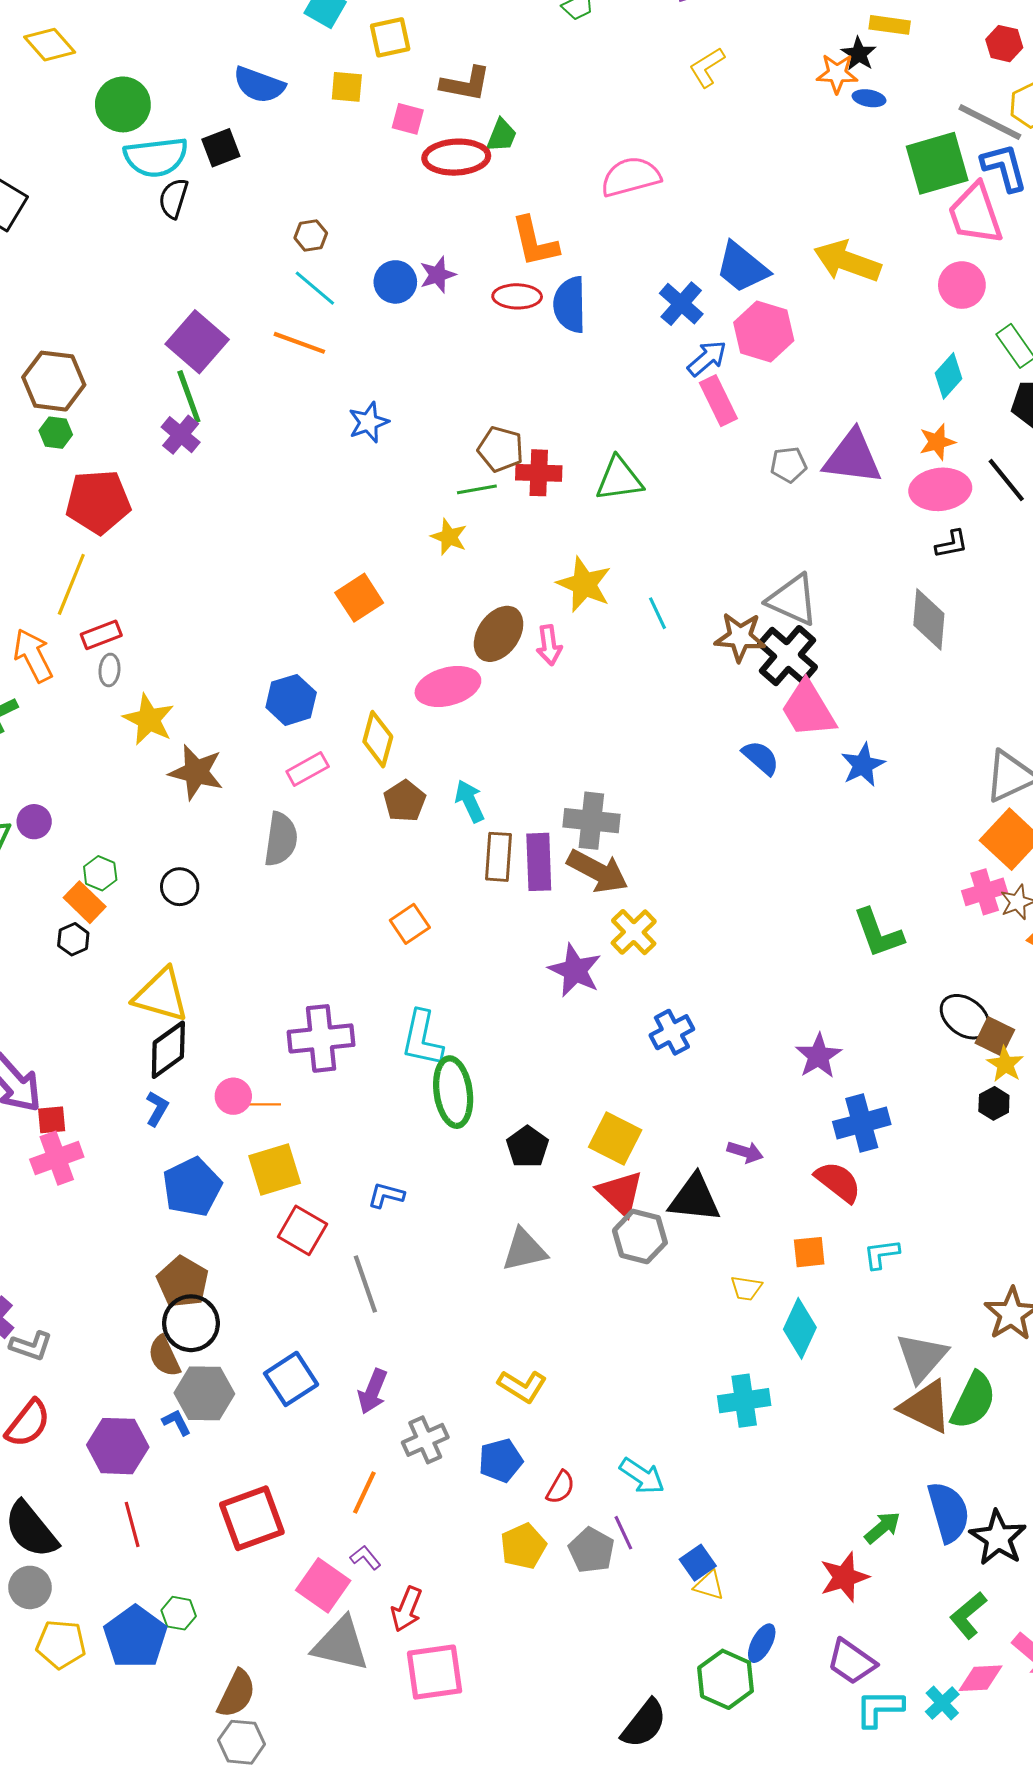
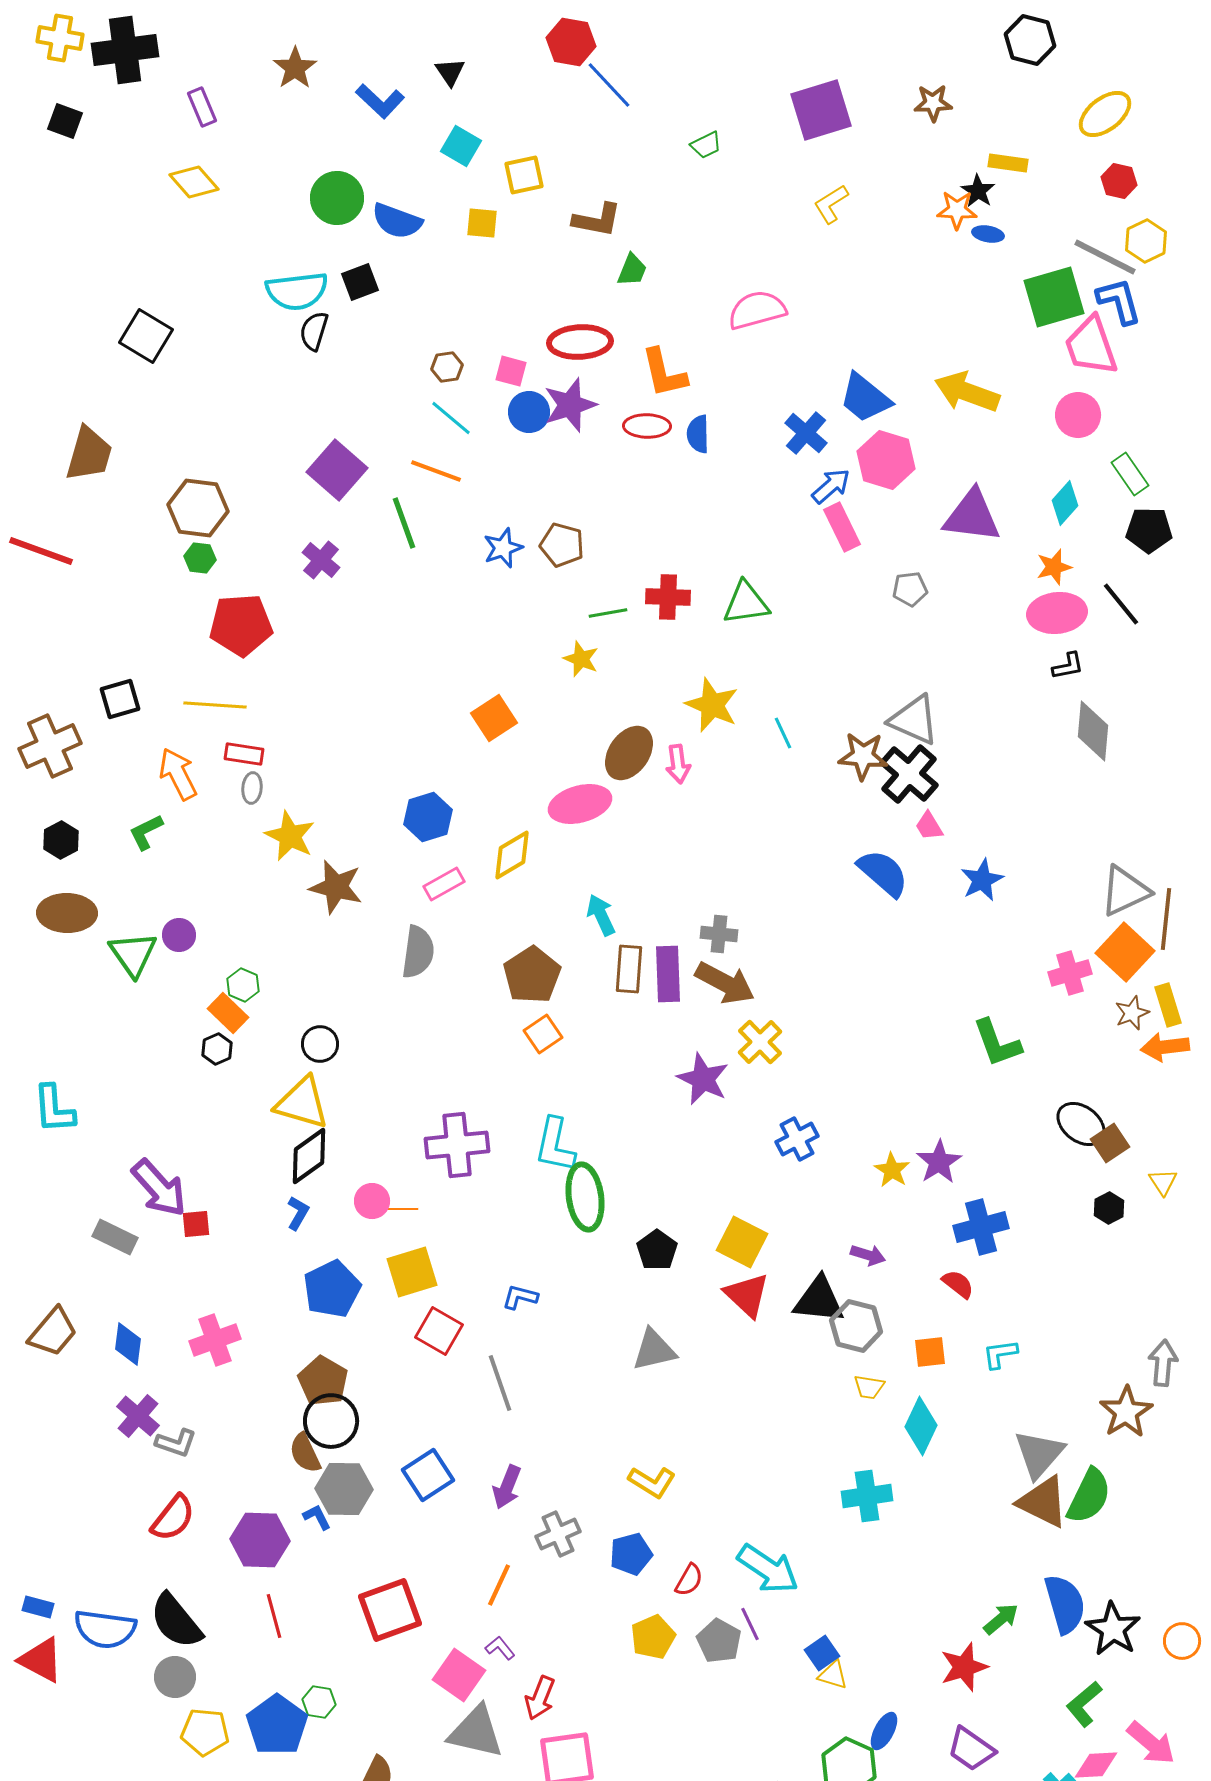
green circle: (123, 104) -> (337, 198), moved
pink square: (408, 119) -> (511, 371), moved
red ellipse: (456, 157) -> (580, 342), moved
purple star: (438, 275) -> (570, 405), size x1.5
blue semicircle: (570, 305) -> (698, 434), size x0.7
green line: (189, 396) -> (404, 523), moved
brown pentagon: (501, 449) -> (562, 545), moved
purple triangle: (853, 457) -> (972, 516), moved
yellow line: (71, 584) -> (215, 705), turned 72
gray diamond: (929, 619) -> (1093, 731), moved
red rectangle: (101, 635) -> (244, 754), turned 30
pink trapezoid: (808, 709) -> (929, 826), size x0.5
yellow diamond: (378, 739) -> (512, 855), turned 44
blue semicircle: (761, 758) -> (883, 873), size x1.4
brown pentagon: (405, 801) -> (532, 975), moved, size x1.4
gray cross: (591, 821) -> (719, 934), size x0.7
black circle: (180, 887) -> (320, 1044), moved
pink cross: (985, 892) -> (1070, 973), moved
brown square: (995, 1036) -> (1110, 1143), turned 30
yellow star: (1005, 1064) -> (892, 1170), moved
pink cross: (57, 1158) -> (215, 1340), moved
red semicircle: (838, 1182) -> (958, 1284), size x0.7
gray hexagon: (640, 1237) -> (856, 1326), moved
cyan arrow: (642, 1476) -> (768, 1569), size x1.4

